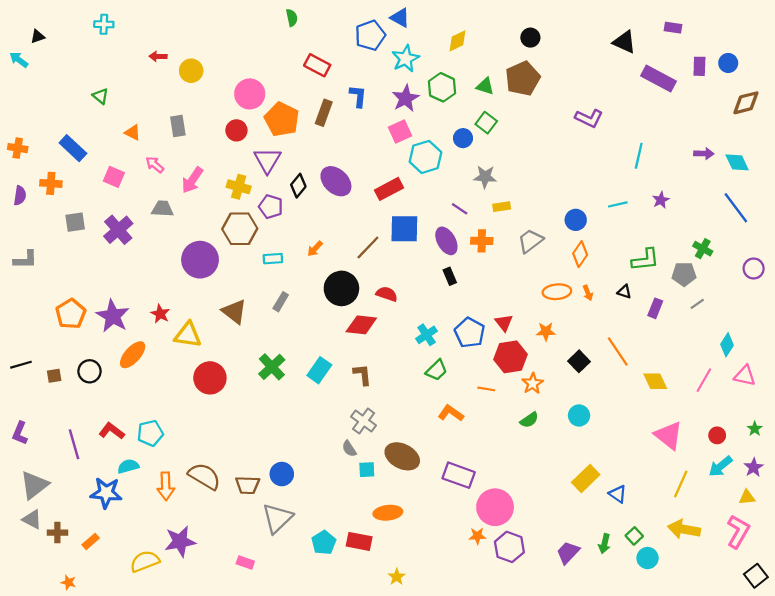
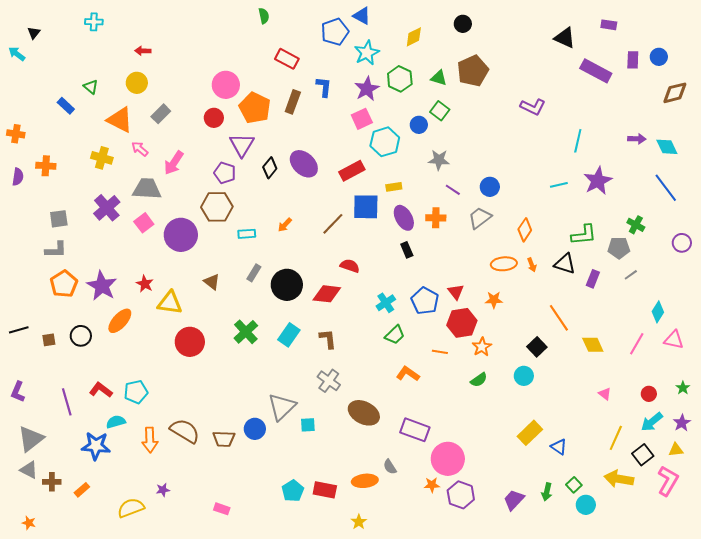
black triangle: (38, 36) -> (34, 33), turned -32
black circle: (530, 38) -> (463, 24), moved
yellow circle: (191, 71) -> (137, 83), moved
gray rectangle: (178, 126) -> (161, 114), turned 54
orange triangle: (133, 133) -> (120, 120), size x1.8
blue rectangle: (73, 148) -> (66, 106), moved, size x0.7
pink square: (114, 177) -> (144, 223), moved, turned 30
yellow cross: (239, 187) -> (102, 158), moved
purple star: (661, 200) -> (598, 181), size x1.8
purple pentagon: (271, 207) -> (225, 173), moved
yellow rectangle: (502, 207) -> (394, 187), moved
gray trapezoid: (162, 209) -> (147, 189), size x1.4
purple line: (460, 209) -> (453, 190), moved
blue circle: (576, 220) -> (490, 187), moved
gray square: (75, 222) -> (59, 219), moved
gray L-shape: (25, 260) -> (56, 250), moved
black circle: (341, 288) -> (287, 285), moved
black triangle: (624, 292) -> (565, 264), size x1.6
brown triangle: (234, 312) -> (212, 282), size x0.7
black square: (579, 361) -> (537, 347), moved
pink triangle: (669, 435) -> (605, 394), size x0.5
gray semicircle: (349, 449) -> (390, 467), moved
cyan square: (367, 470) -> (308, 425), moved
orange ellipse: (388, 513) -> (365, 481), moved
gray triangle: (277, 518) -> (282, 407), moved
purple star: (180, 541) -> (163, 490), size x0.5
black square: (756, 576) -> (643, 455), moved
orange star: (69, 582) -> (29, 523), moved

